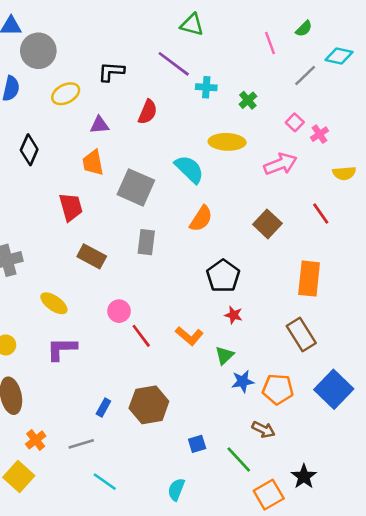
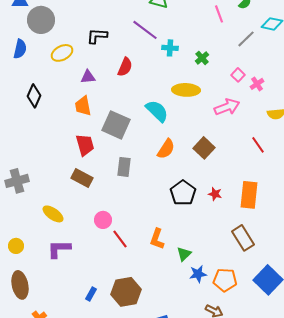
red trapezoid: (71, 207) -> (85, 145), moved
brown square: (267, 224) -> (204, 148), moved
red star: (234, 315) -> (215, 194), moved
orange L-shape: (189, 336) -> (157, 239), turned 70

